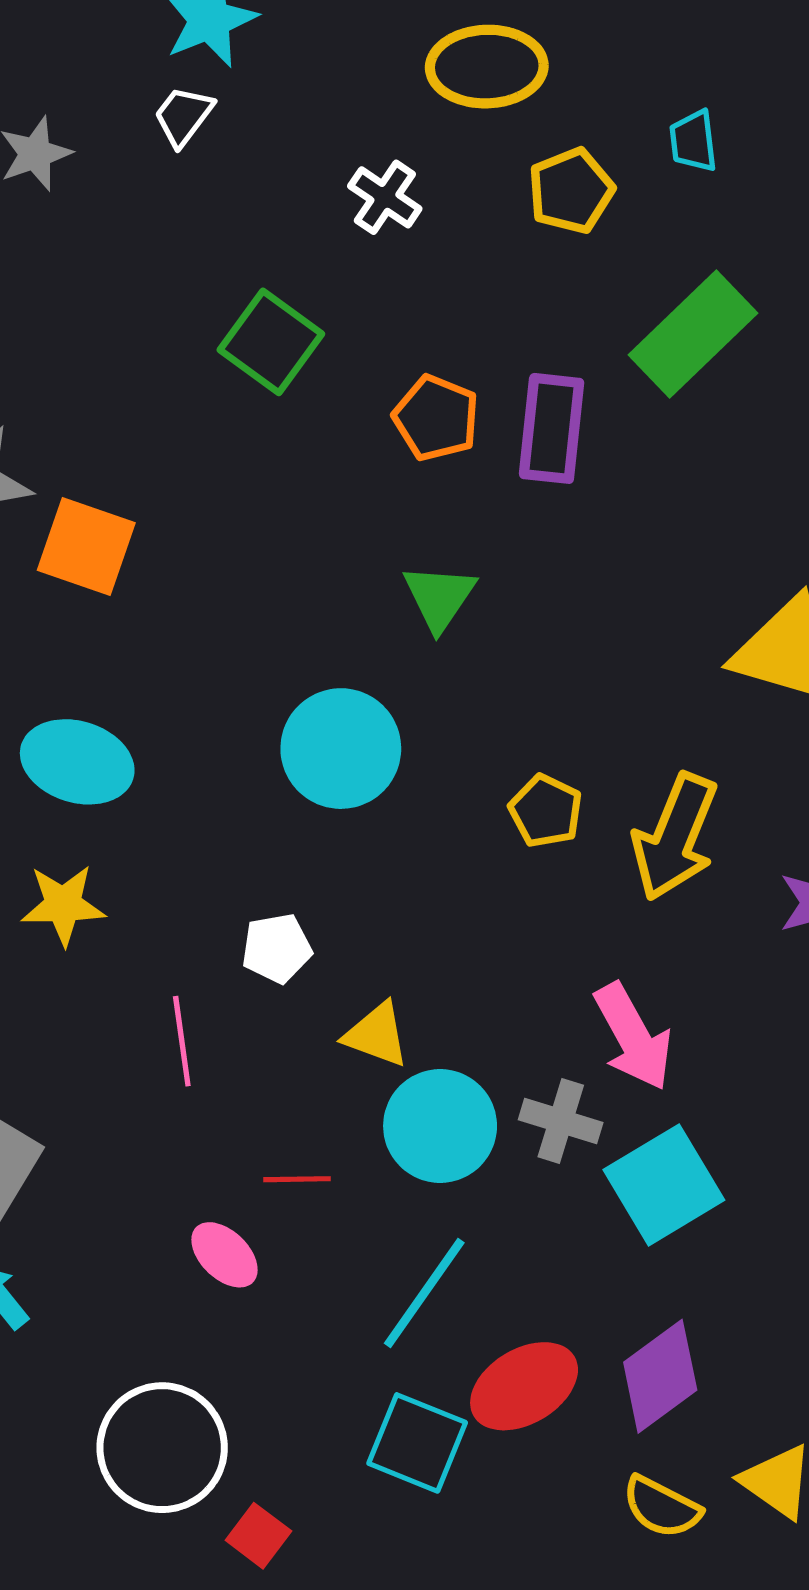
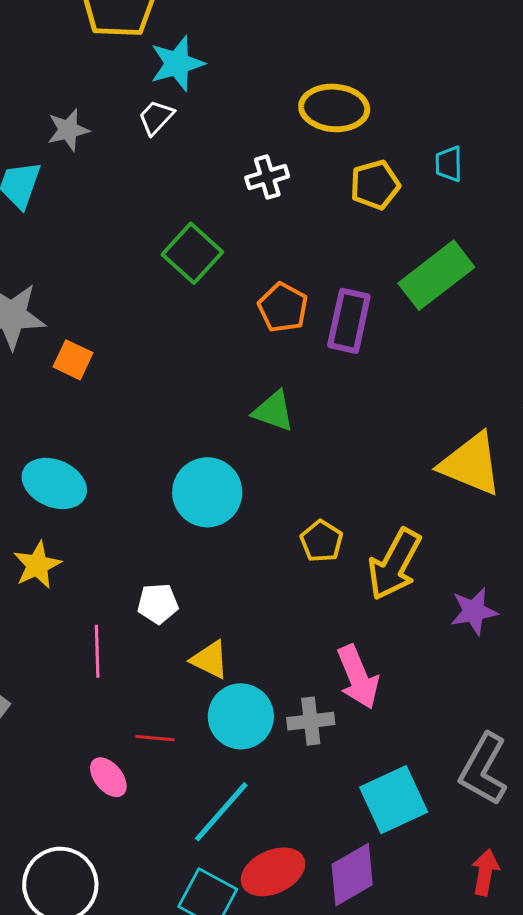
white cross: (385, 197) -> (267, 177), turned 33
orange square: (86, 547) -> (73, 360), size x0.7
green triangle: (439, 597) -> (274, 411), turned -51
yellow star: (63, 905) -> (37, 565), turned -30
gray cross: (561, 1121) -> (311, 721), turned -30
cyan square: (664, 1185) -> (394, 800), moved

